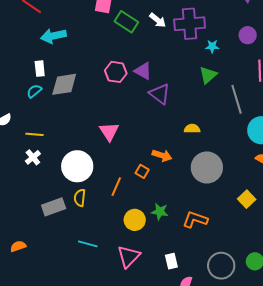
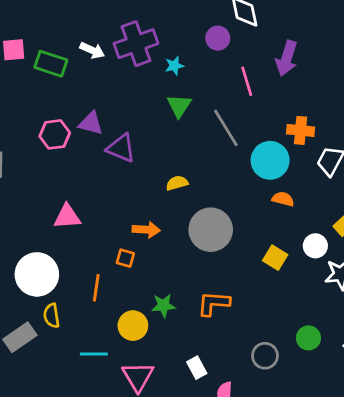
pink triangle: (109, 132) -> (67, 217), turned -45
cyan line: (88, 244) -> (94, 354), moved
gray circle: (221, 266) -> (265, 356), size x0.7

